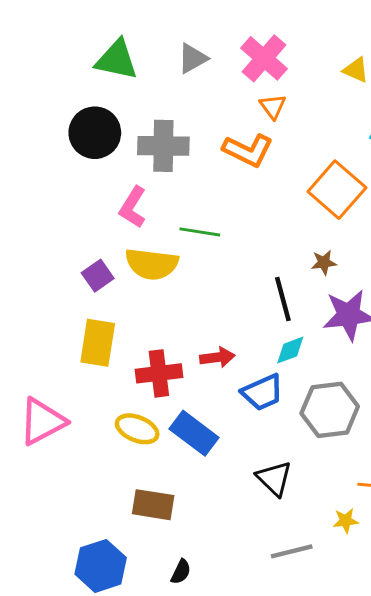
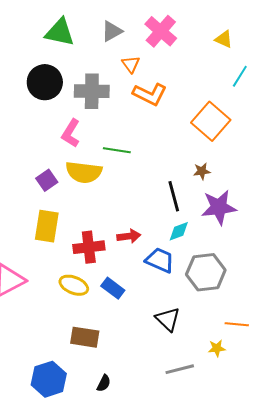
orange triangle: (273, 106) -> (131, 64), moved
blue trapezoid: (263, 392) -> (160, 260), turned -132
blue rectangle: (194, 433) -> (113, 288), size x0.7

